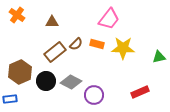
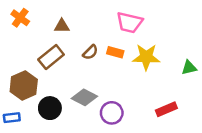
pink trapezoid: (109, 19) -> (130, 23), turned 65
brown rectangle: (55, 52) -> (51, 57), moved
black circle: (46, 81) -> (50, 108), moved

